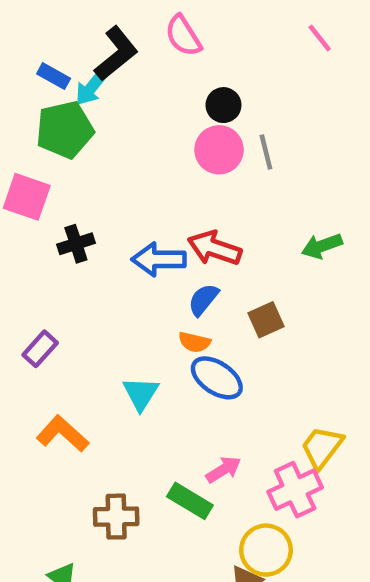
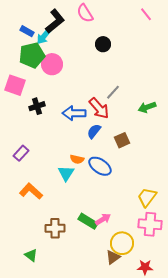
pink circle: (219, 150) -> (52, 64), moved
gray line: (266, 152) -> (113, 92), moved, turned 56
red arrow: (215, 248) -> (99, 108), turned -150
orange semicircle: (194, 342) -> (77, 159), moved
pink arrow: (223, 470) -> (103, 219), moved
pink cross: (295, 490) -> (150, 224), moved, turned 30

